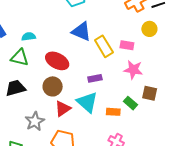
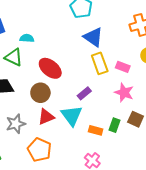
blue triangle: (81, 31) -> (93, 37), moved
purple rectangle: (95, 78) -> (84, 93), turned -40
green rectangle: (130, 103) -> (114, 125), turned 56

